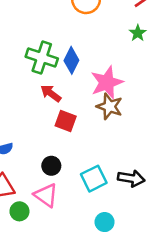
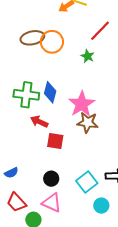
green star: (138, 33) -> (88, 56), moved
cyan circle: (105, 222) -> (101, 206), moved

